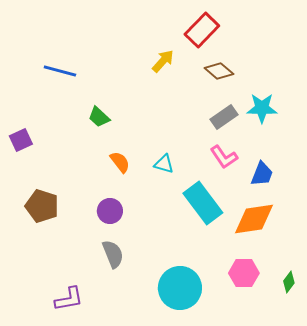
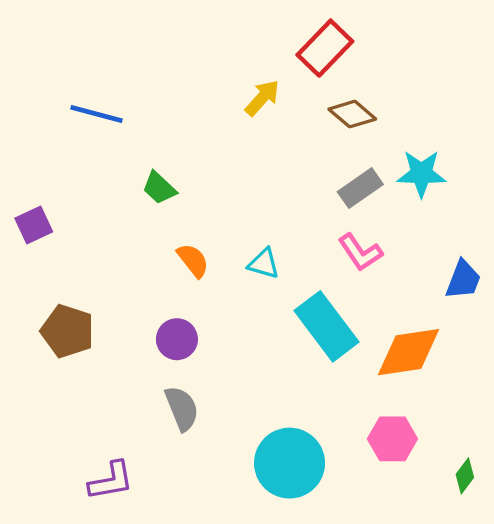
blue trapezoid: (262, 174) -> (463, 280), moved
green diamond: (289, 282) -> (465, 476), moved

